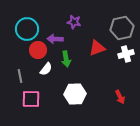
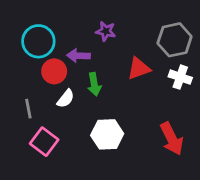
white cross: (126, 54) -> (180, 77), turned 35
red arrow: (120, 97) -> (172, 139), size x1.6
pink square: (31, 99) -> (44, 142), turned 36

